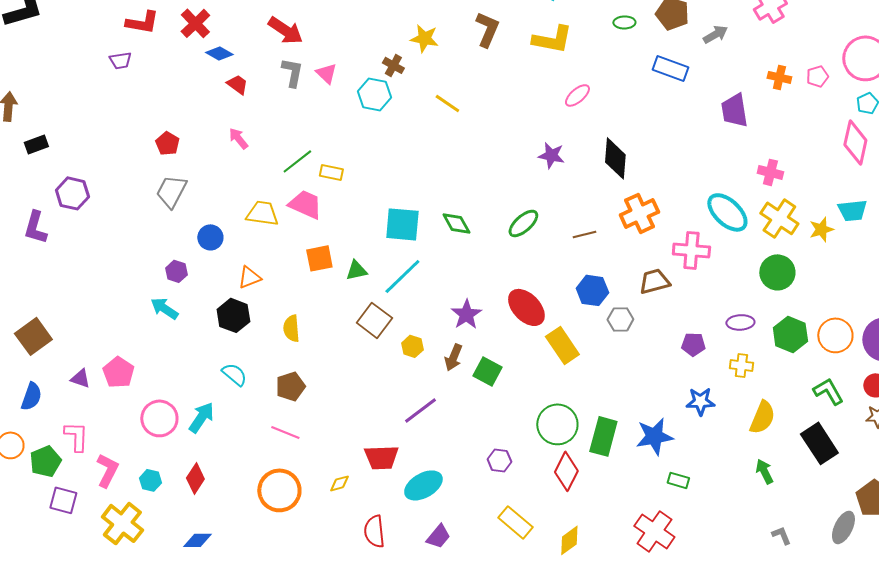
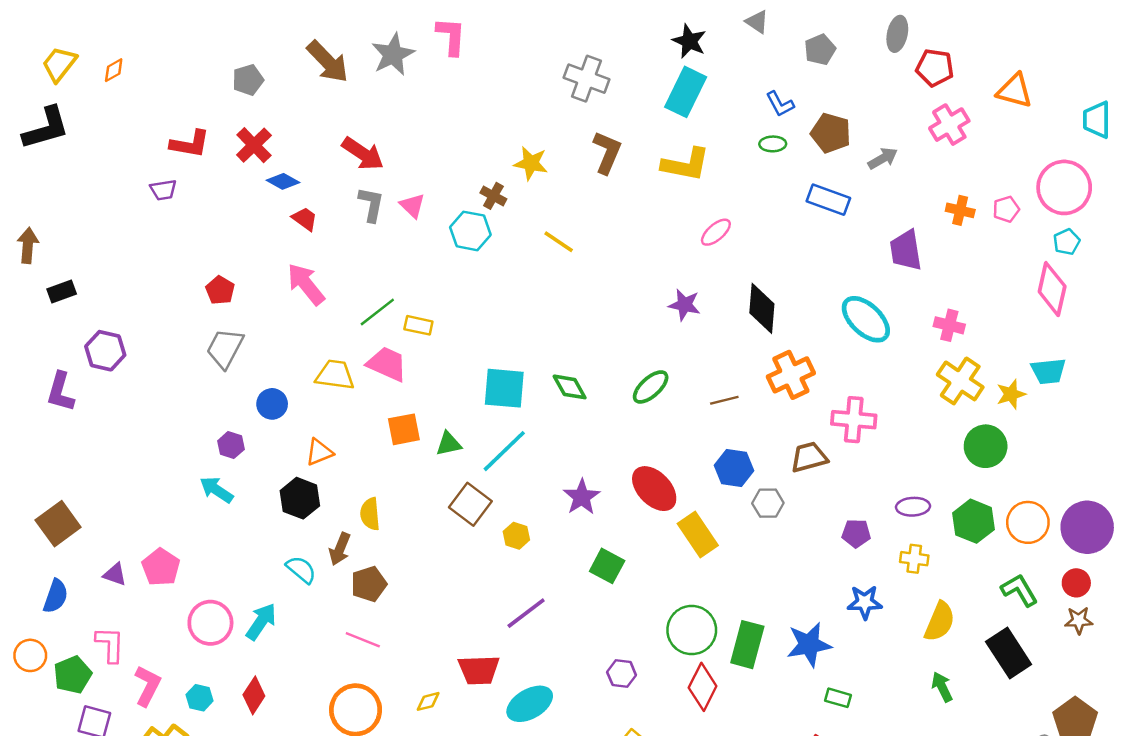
pink arrow: (238, 138) -> (306, 284), size x1.6
cyan ellipse: (727, 212) -> (866, 319), moved
green circle: (777, 272) -> (986, 446), moved
brown arrow: (453, 357) -> (340, 549), moved

